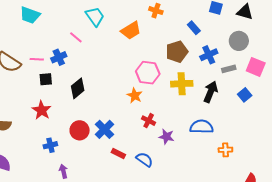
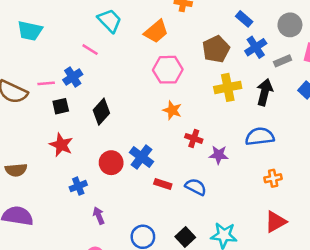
blue rectangle: (194, 28) -> (244, 19), moved
pink hexagon: (148, 73) -> (168, 70), moved
orange cross: (225, 150) -> (273, 178), moved

